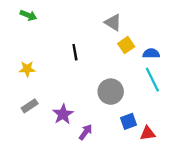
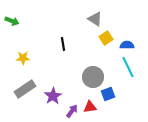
green arrow: (28, 15) -> (12, 21), moved
gray rectangle: (30, 106) -> (25, 89), size x1.5
blue square: (129, 121) -> (108, 94), moved
red triangle: (148, 133) -> (90, 107), moved

